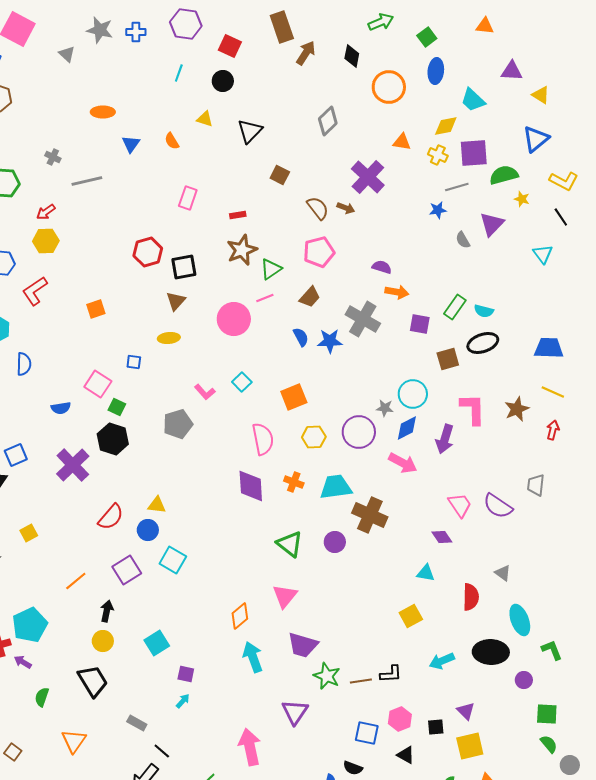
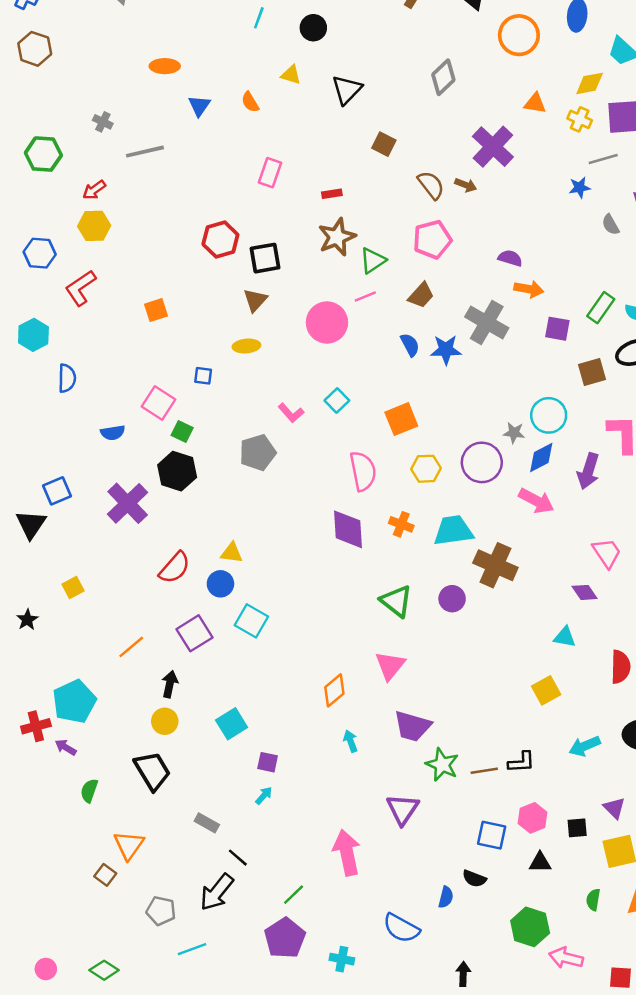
cyan arrow: (253, 657) -> (350, 741), size x0.6
brown square: (13, 752) -> (105, 875), moved
black triangle: (406, 755) -> (540, 862), turned -30

